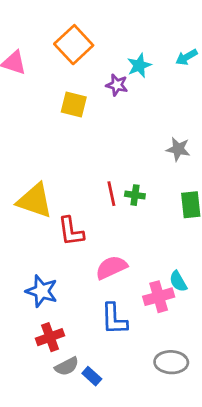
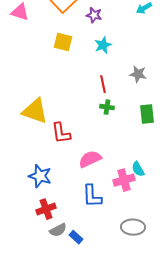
cyan star: (139, 65) -> (103, 45), moved
purple star: (117, 85) -> (94, 15), moved
red line: (111, 194) -> (103, 84), moved

